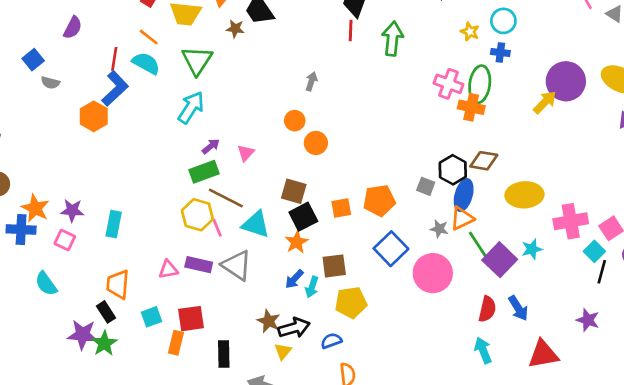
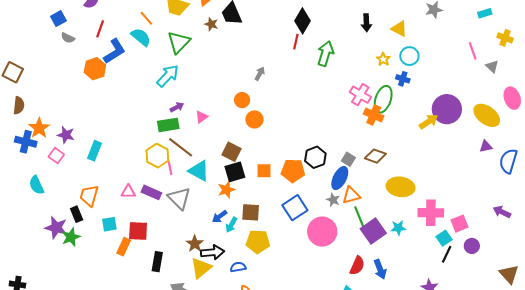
red line: (114, 59) -> (100, 29), moved
black hexagon: (453, 170) -> (315, 157), moved
gray square: (426, 186) -> (348, 159), moved
blue ellipse: (464, 195) -> (340, 178), moved
yellow triangle: (283, 351) -> (201, 268), size x1.6

